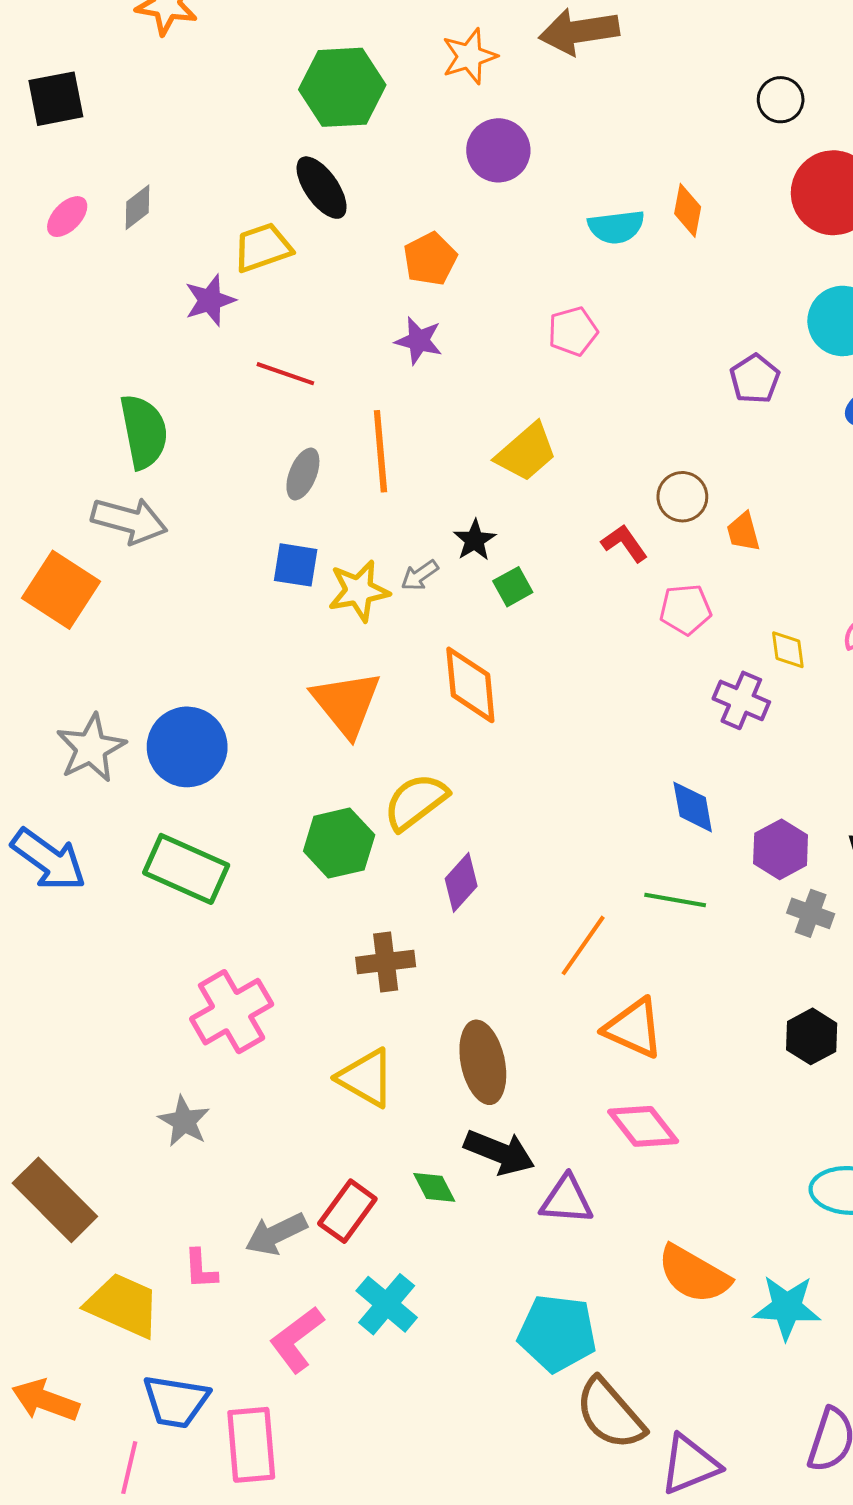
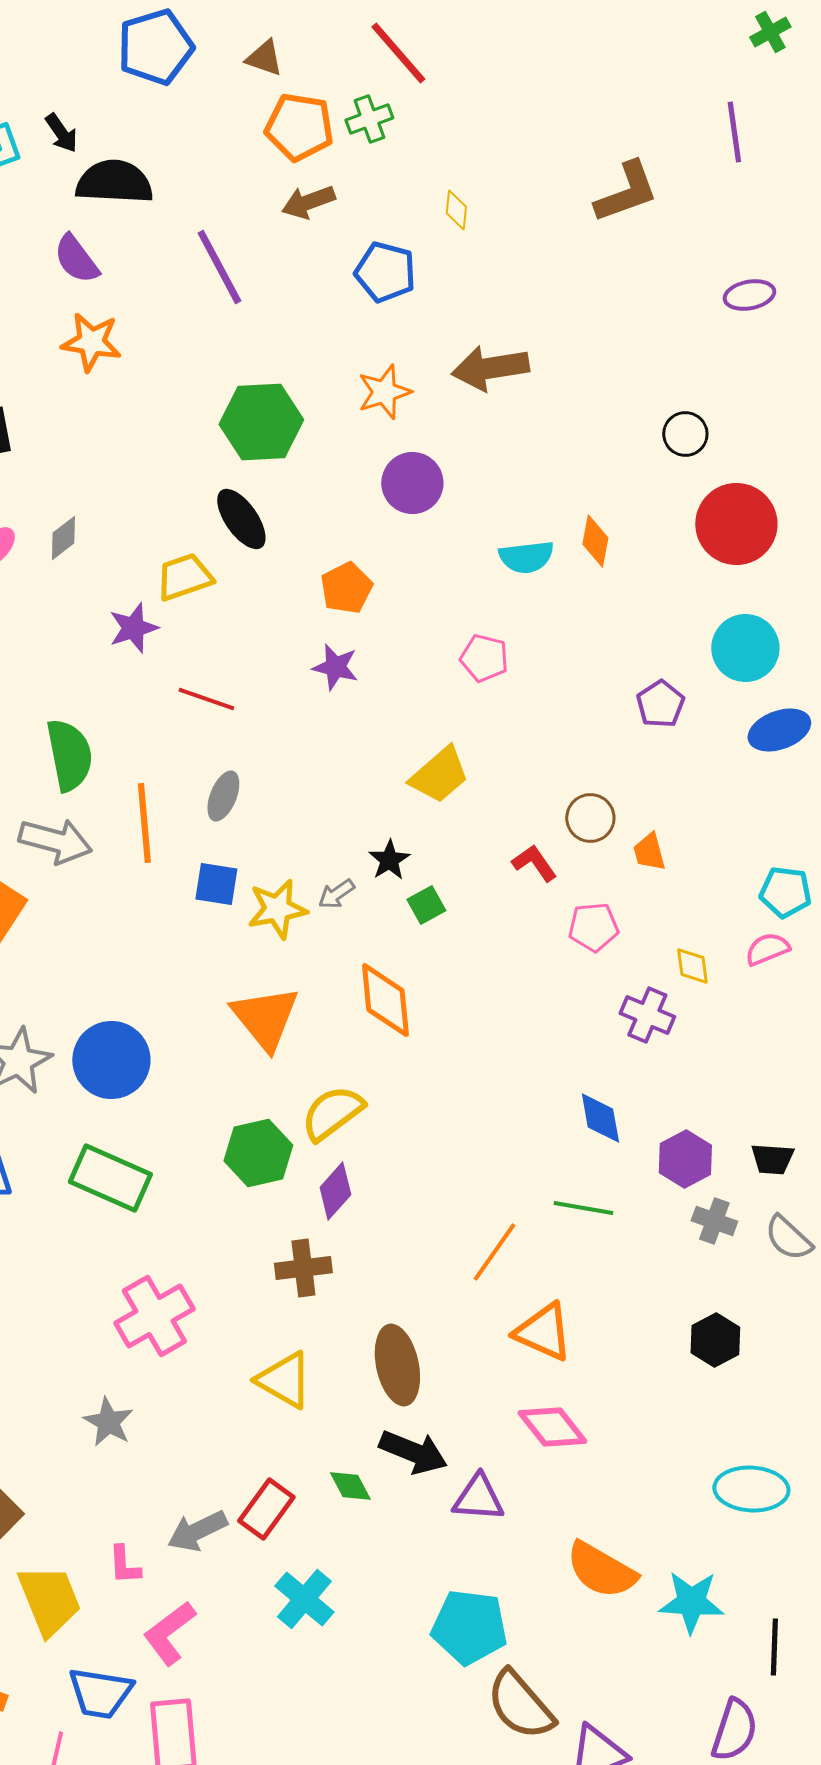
pink pentagon: (573, 331) -> (484, 658), turned 30
orange line: (380, 451) -> (144, 823), moved
purple diamond: (461, 882) -> (335, 1191), moved
yellow trapezoid: (123, 1305) -> (49, 1600), turned 44
pink L-shape: (297, 1339) -> (169, 1633), moved

